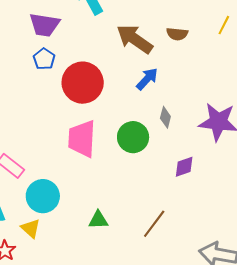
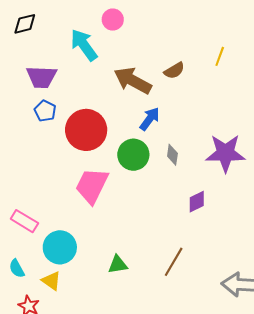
brown semicircle: (177, 34) -> (174, 71), turned -30
green circle: (133, 137) -> (133, 155), moved
pink trapezoid: (82, 139) -> (92, 186), turned 30

